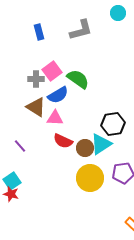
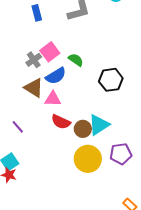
gray cross: (36, 79) -> (34, 60), turned -35
green semicircle: (78, 79) -> (76, 60), size x0.7
black hexagon: (113, 124) -> (111, 80), moved

